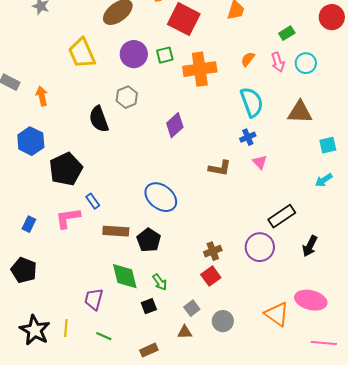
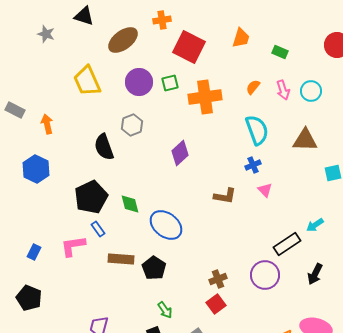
green rectangle: (287, 33) -> (280, 52), moved, turned 56
black pentagon: (66, 169) -> (91, 197), moved
cyan arrow: (324, 180) -> (315, 225), moved
green diamond: (125, 276) -> (130, 204), moved, size x0.7

